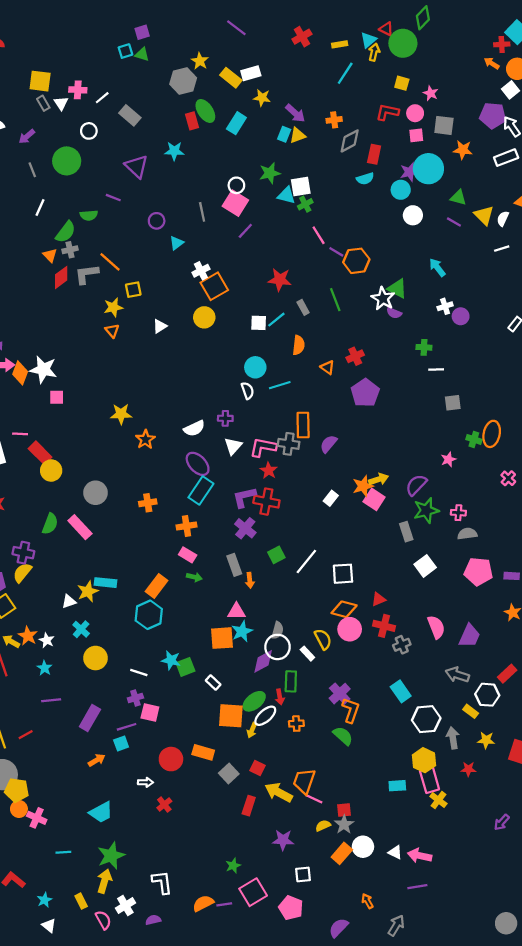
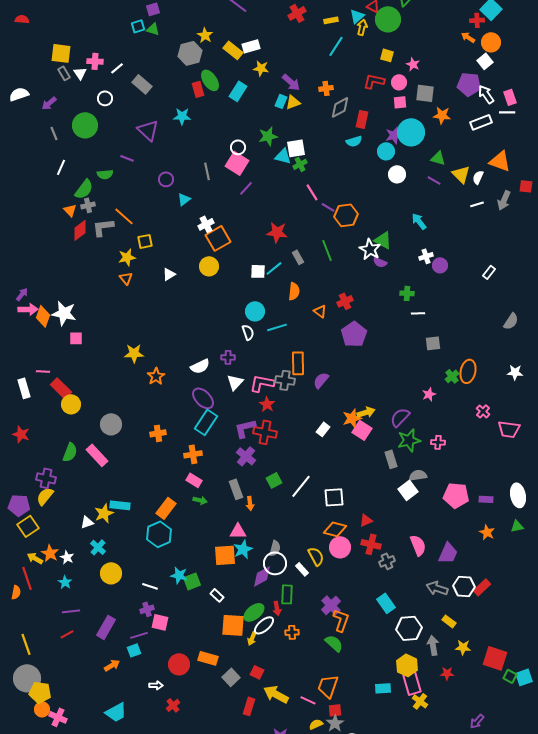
green cross: (474, 439) -> (452, 376), turned 32
gray semicircle: (467, 534) -> (418, 475), moved
white hexagon: (487, 695) -> (464, 586), moved
red line: (26, 735) -> (67, 634), moved
orange trapezoid: (304, 781) -> (328, 686), moved

